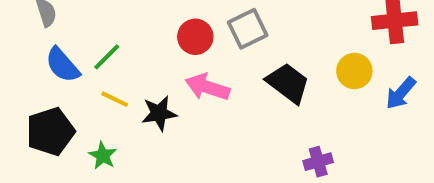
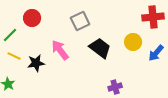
red circle: (195, 37) -> (32, 18), moved
pink arrow: (207, 87) -> (60, 50), turned 35

